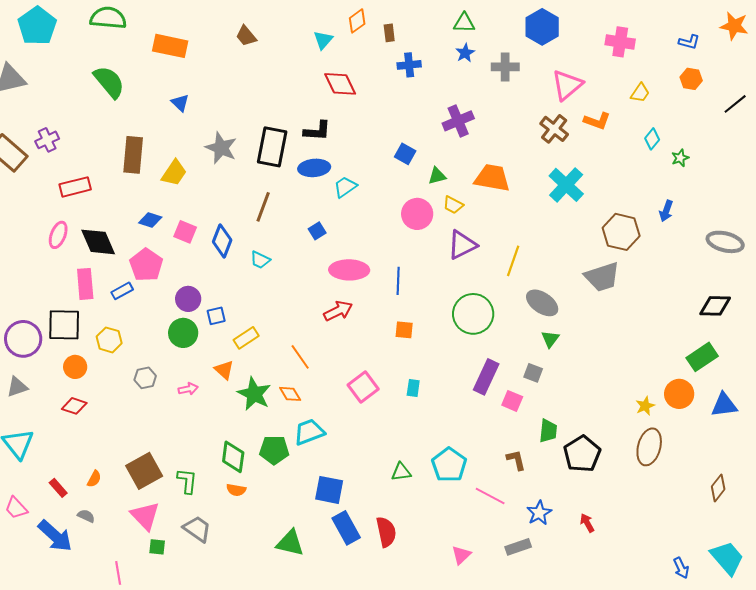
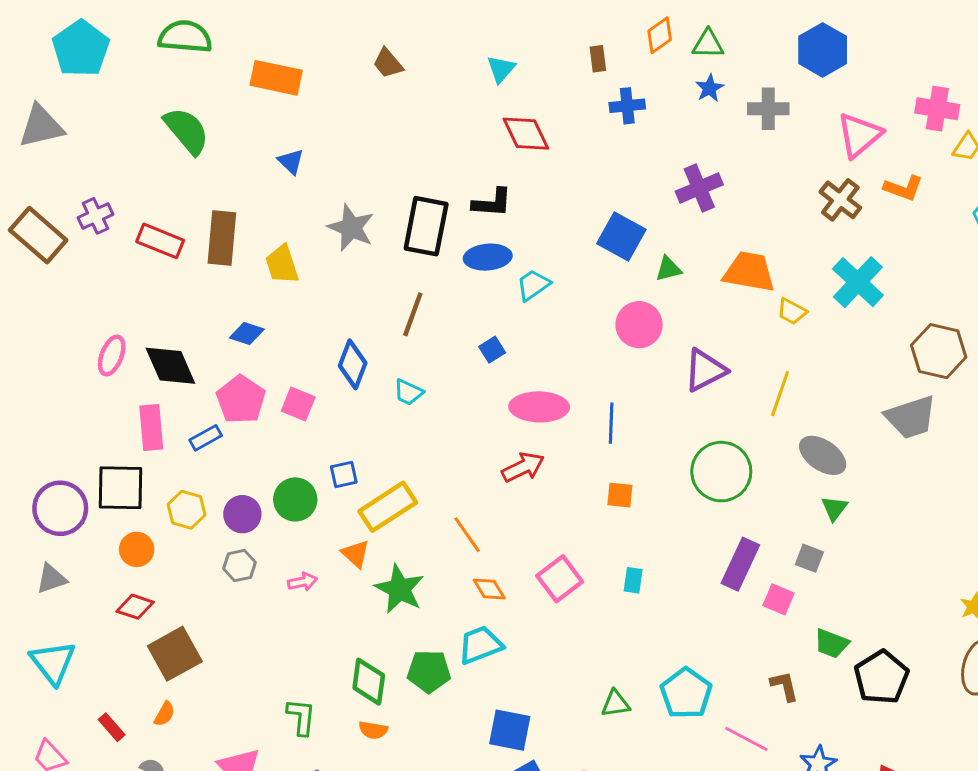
orange diamond: (357, 21) -> (660, 35), moved
pink cross: (620, 42) -> (937, 109), moved
blue square: (405, 154) -> (621, 237), size x1.5
yellow trapezoid: (174, 173) -> (282, 264), turned 128
red rectangle: (75, 187) -> (160, 241), moved, turned 36
yellow trapezoid: (453, 205) -> (792, 311), moved
pink square: (185, 232) -> (298, 404), moved
purple circle: (188, 299) -> (242, 514), moved
yellow rectangle: (246, 338) -> (388, 507), size x1.5
orange diamond: (290, 394) -> (489, 589), moved
green trapezoid: (548, 431) -> (831, 643), turned 105
brown square: (144, 471) -> (175, 654), moved

